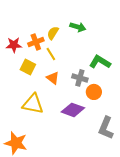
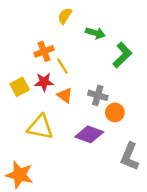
yellow semicircle: (53, 33) -> (65, 16), moved
red star: (14, 45) -> (44, 82), moved
green L-shape: (100, 62) -> (122, 55), moved, turned 105
yellow square: (28, 67) -> (20, 87), moved, turned 35

